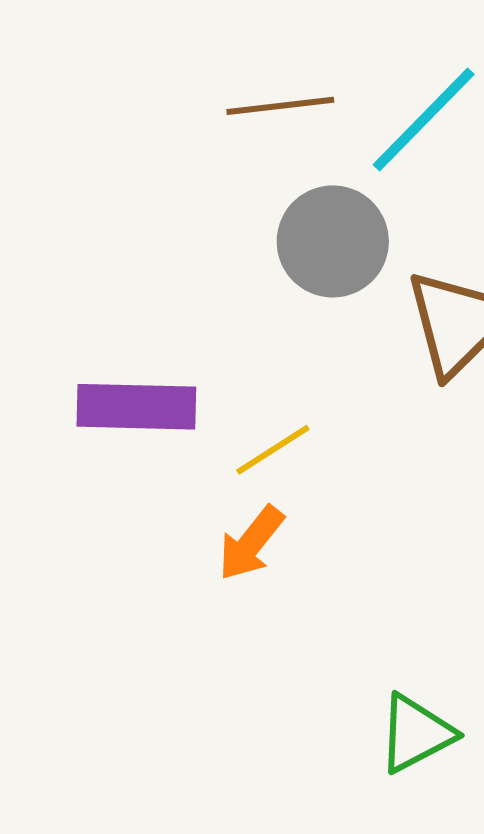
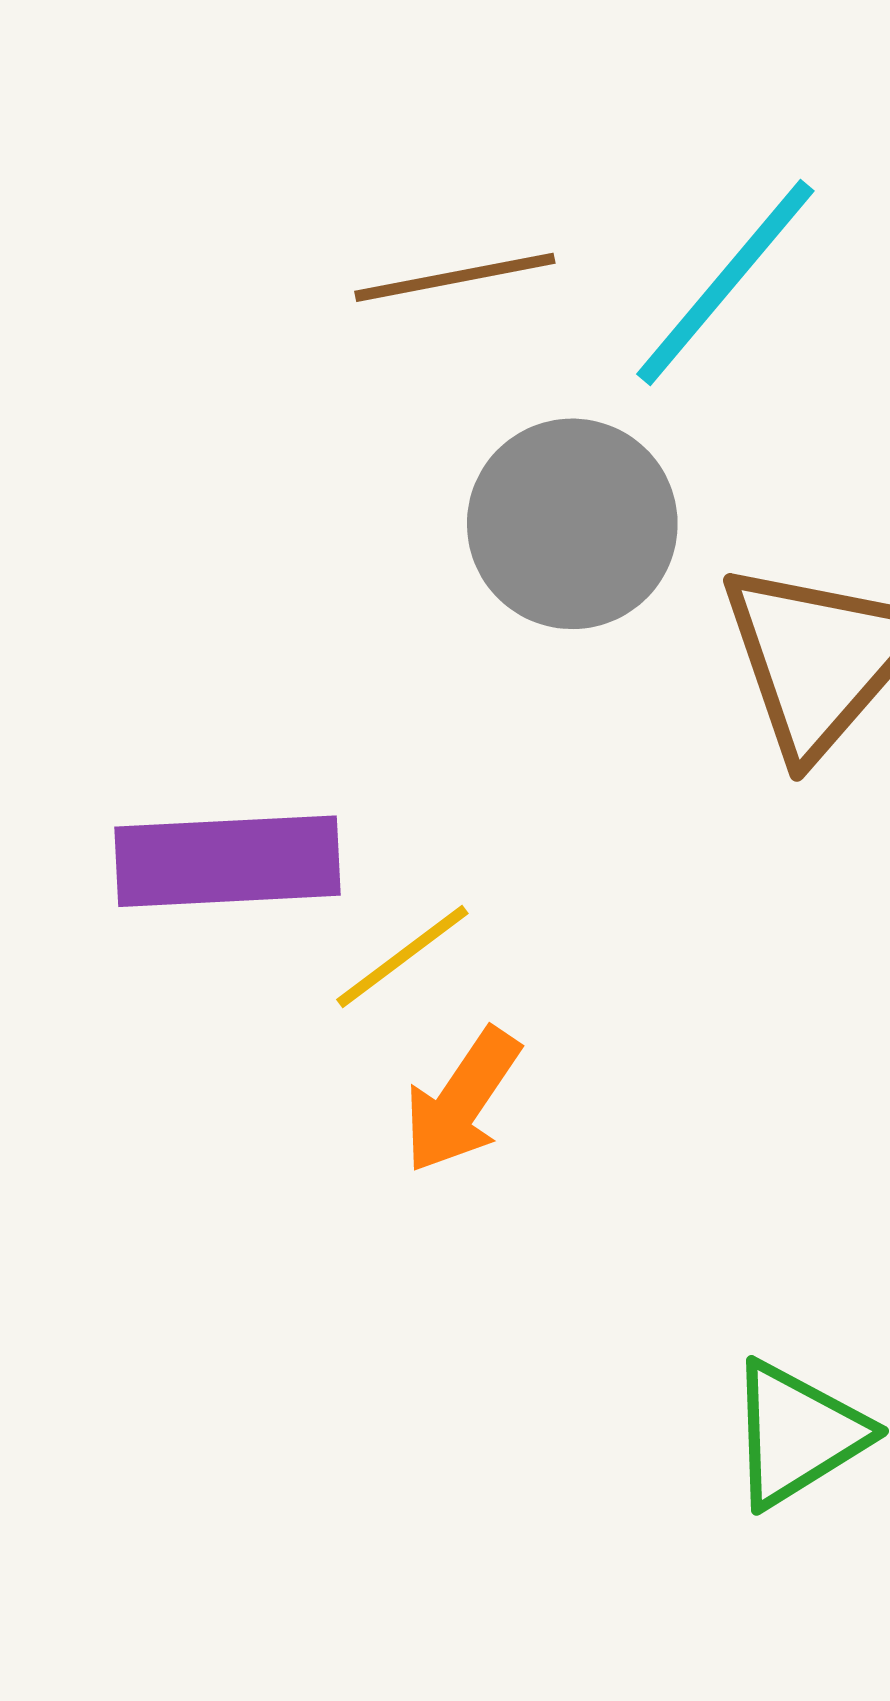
yellow line: (273, 450) -> (402, 957), moved

